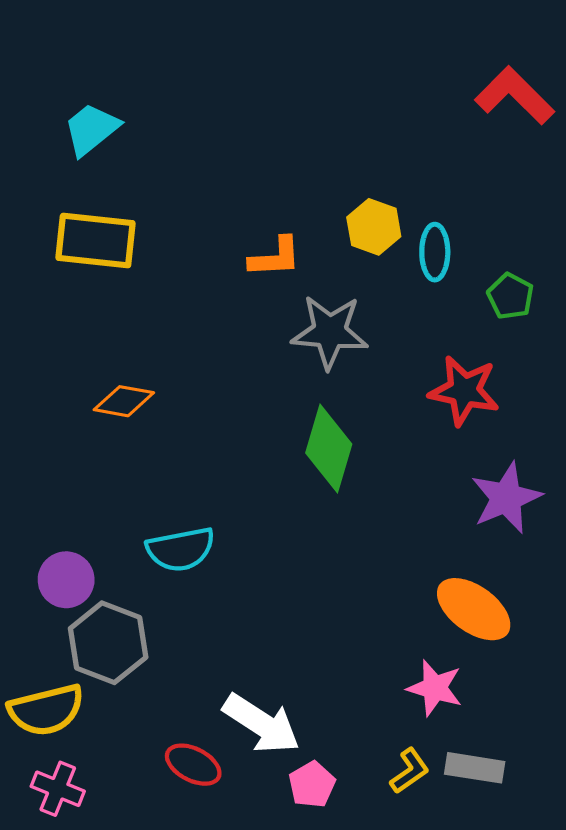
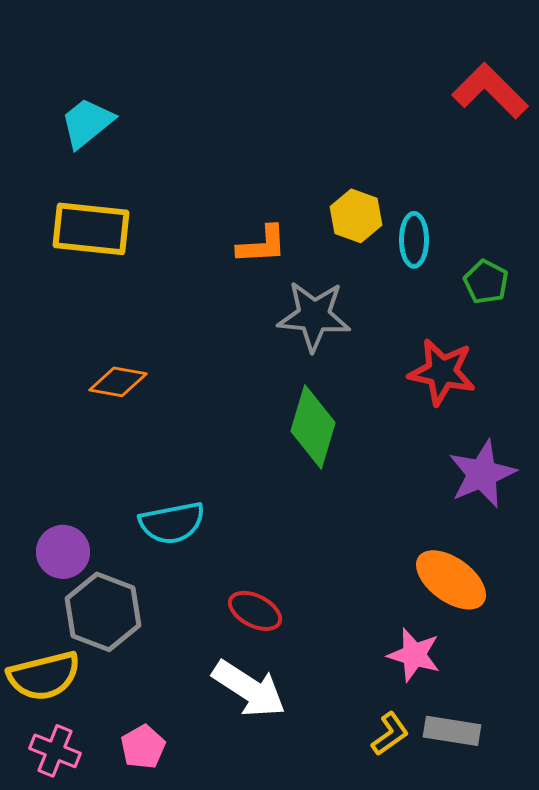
red ellipse: (193, 765) -> (255, 611), moved
pink pentagon: (312, 785) -> (143, 747), moved

